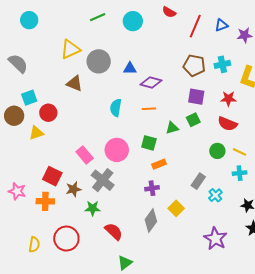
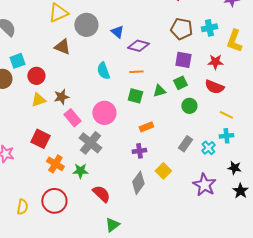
blue triangle: (130, 68) -> (117, 32), turned 40
cyan semicircle: (116, 108) -> (103, 71), turned -30
yellow triangle: (36, 133) -> (38, 100), moved
green square: (149, 143) -> (135, 96), moved
green circle: (217, 151) -> (189, 106), moved
brown star: (73, 189) -> (61, 97), moved
cyan cross: (215, 195) -> (208, 148), moved
orange cross: (45, 201) -> (55, 164), moved, turned 30
purple star: (215, 239) -> (204, 185), moved

